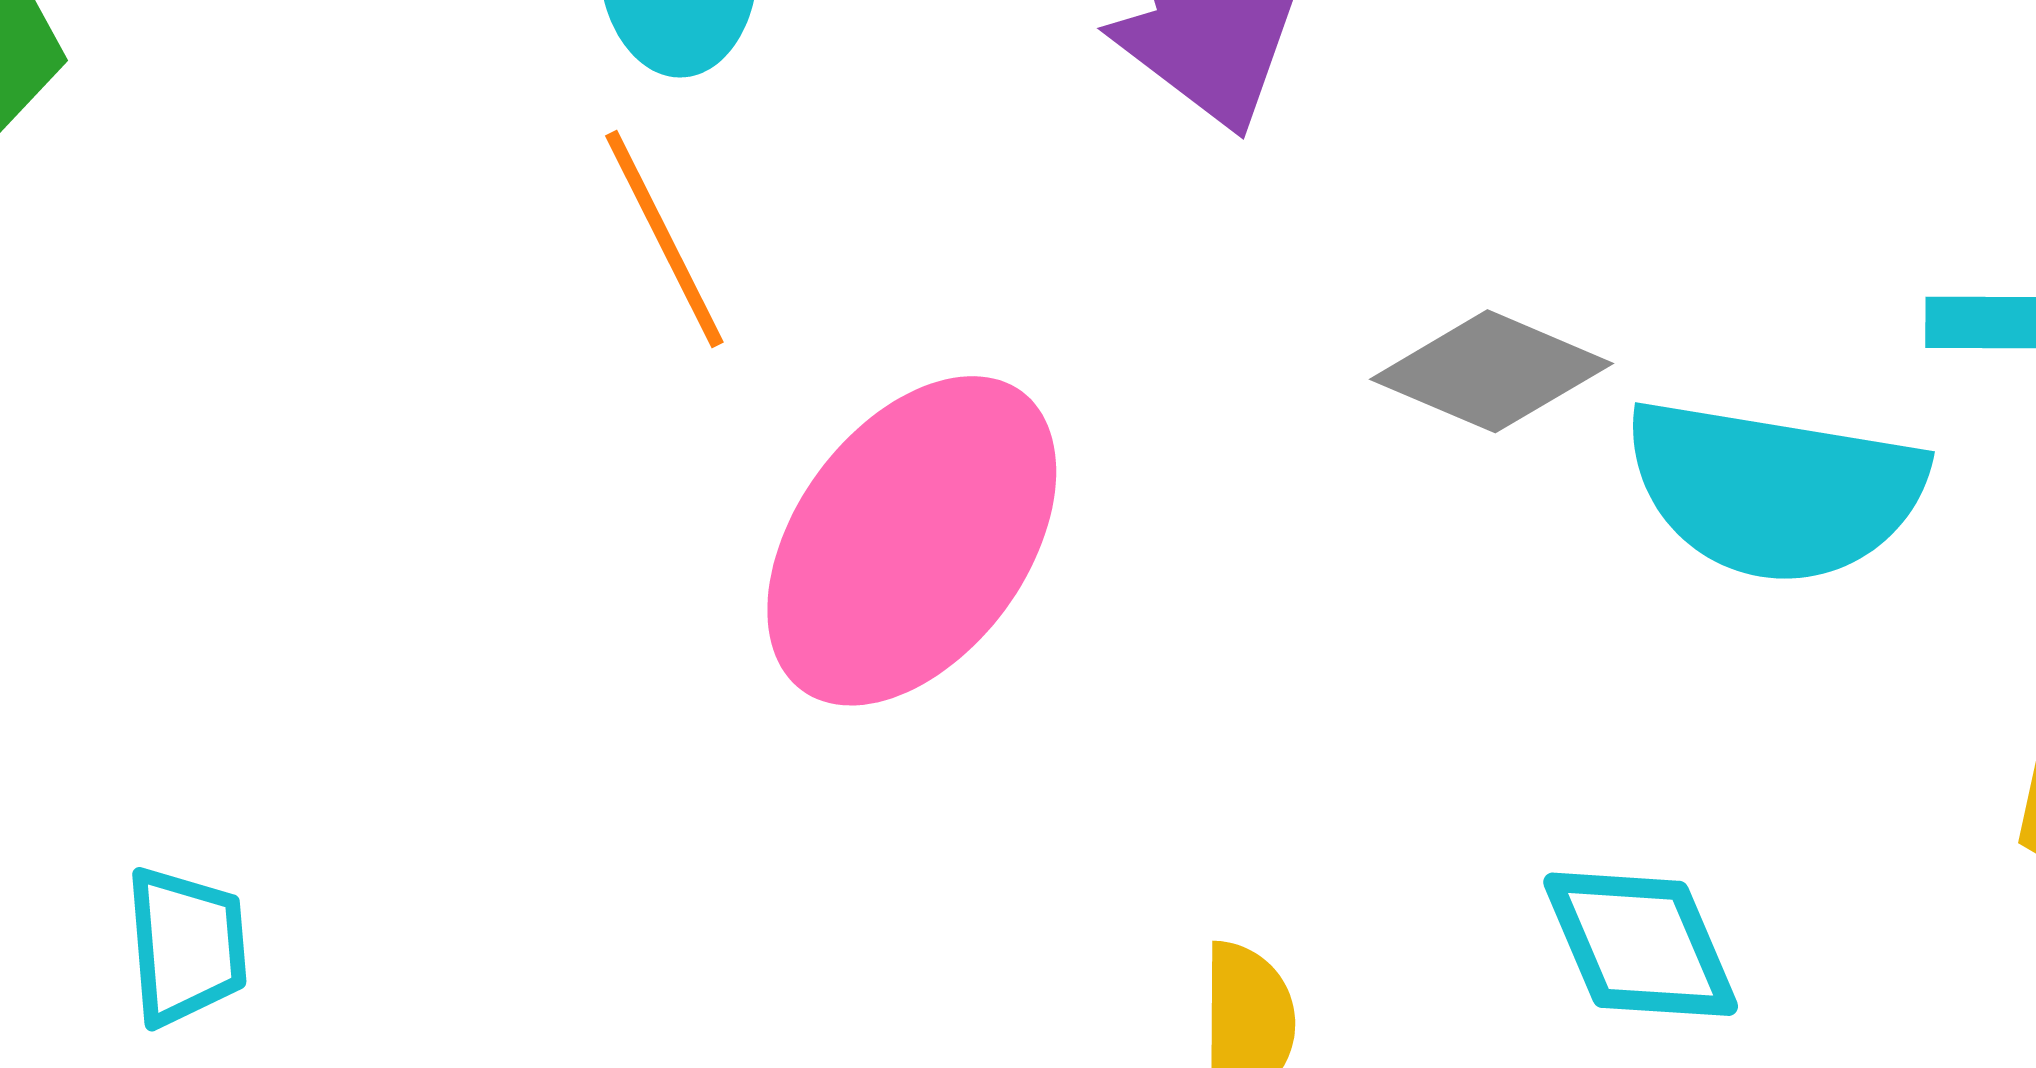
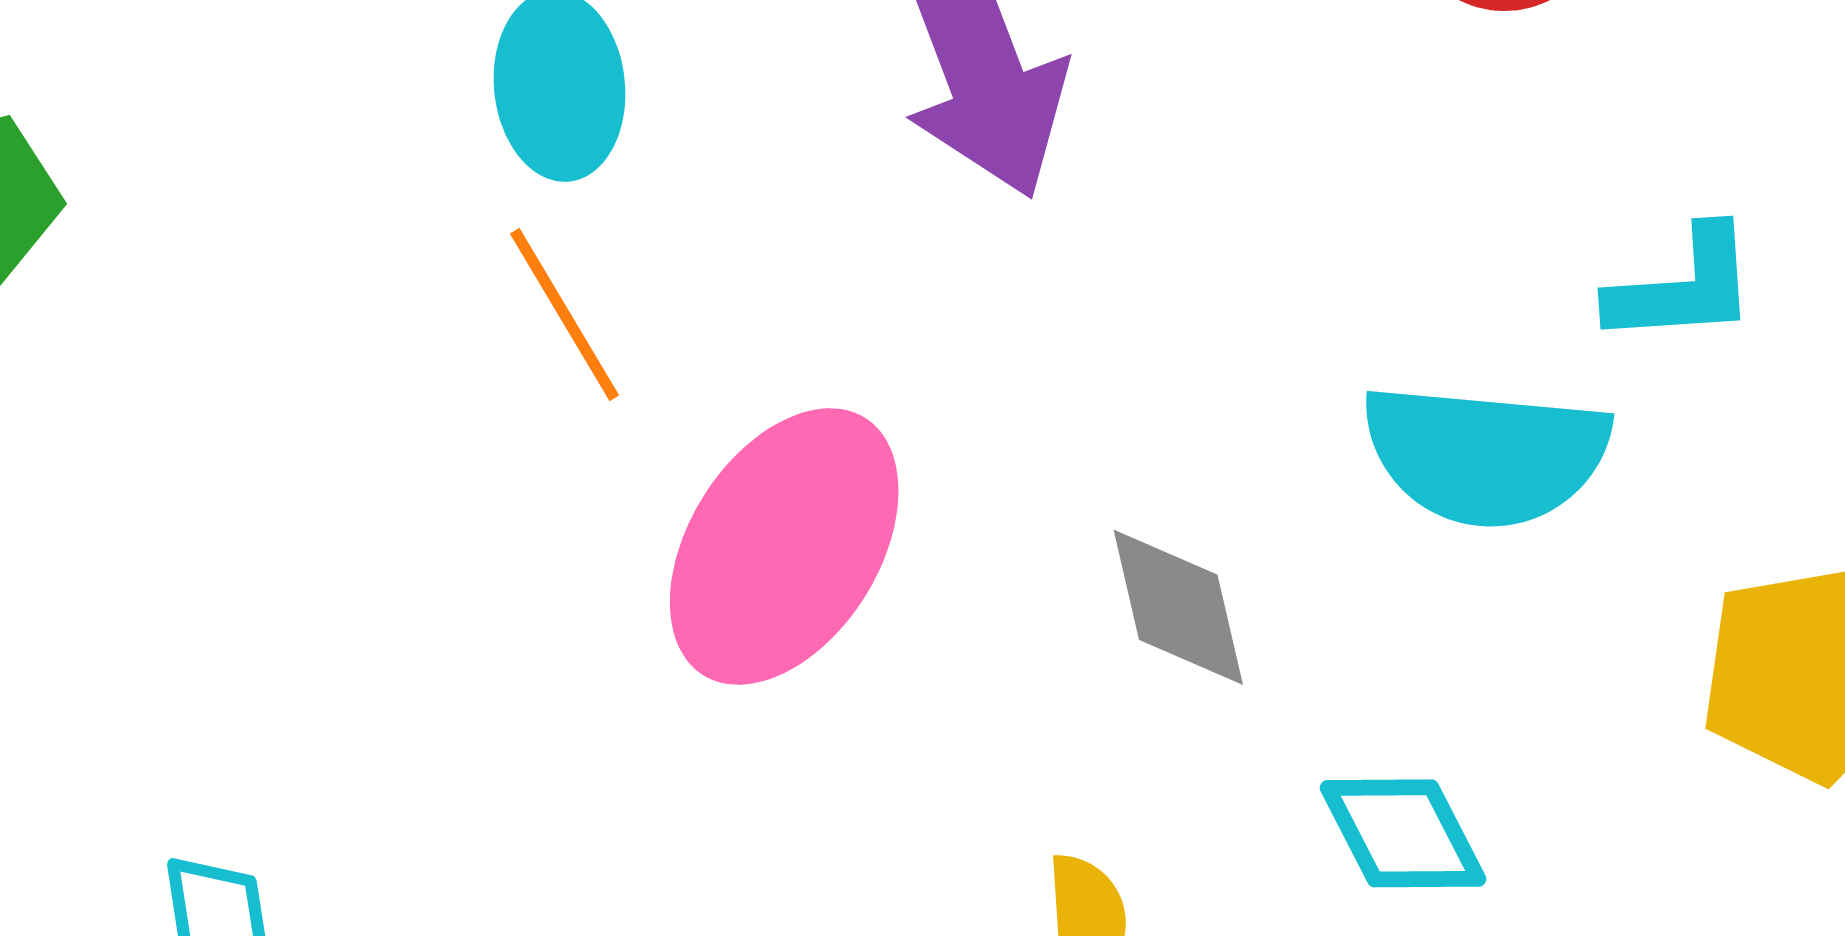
gray diamond: (1491, 371) -> (1178, 607), moved, turned 58

